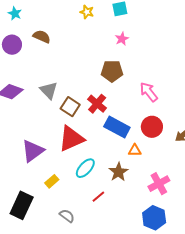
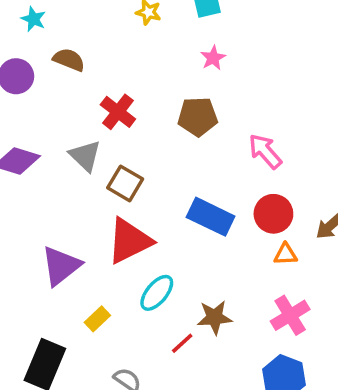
cyan star: (15, 13) -> (33, 19), moved
red cross: (97, 104) -> (118, 112), moved
orange triangle: (135, 150) -> (286, 254), moved
brown star: (118, 172) -> (215, 317), moved, turned 30

